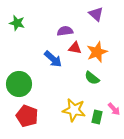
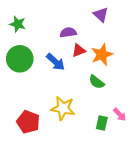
red triangle: (75, 48) -> (79, 50), turned -32
green circle: (19, 84) -> (20, 59), moved
yellow star: (74, 110) -> (63, 108), moved

